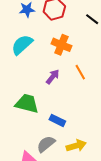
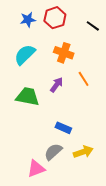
green trapezoid: (27, 104) -> (27, 97), moved

